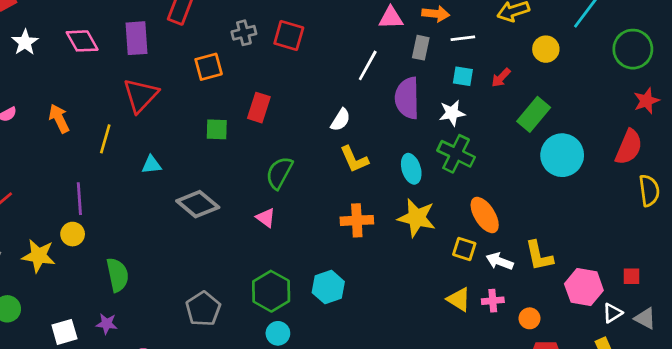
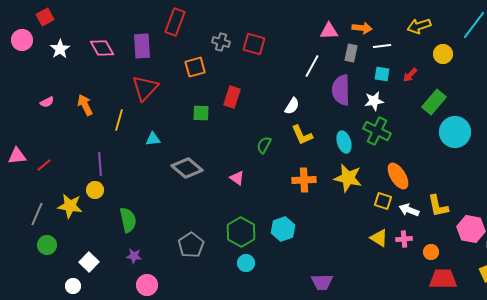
gray cross: (244, 33) -> (221, 42), turned 30
green semicircle: (279, 173) -> (264, 145), moved, size x0.7
purple star: (107, 324) -> (134, 256), moved
white square: (64, 332) -> (89, 262), turned -30

